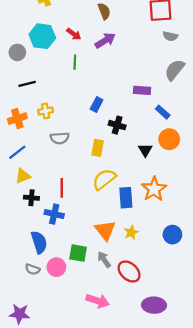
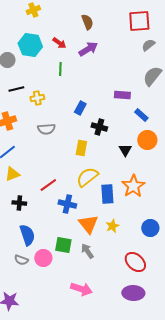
gray semicircle: (170, 36) -> (148, 45), turned 128
yellow cross: (46, 111) -> (37, 98), moved
gray semicircle: (60, 138) -> (46, 129), moved
red line: (62, 188) -> (48, 185), turned 54
black cross: (31, 198) -> (19, 203), moved
blue cross: (54, 214) -> (67, 204), moved
red ellipse: (129, 271) -> (135, 262), moved

